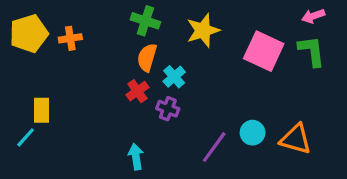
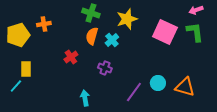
yellow pentagon: (29, 34) -> (18, 35), moved
cyan cross: (174, 77) -> (112, 40), moved
red cross: (137, 91) -> (71, 57), moved

